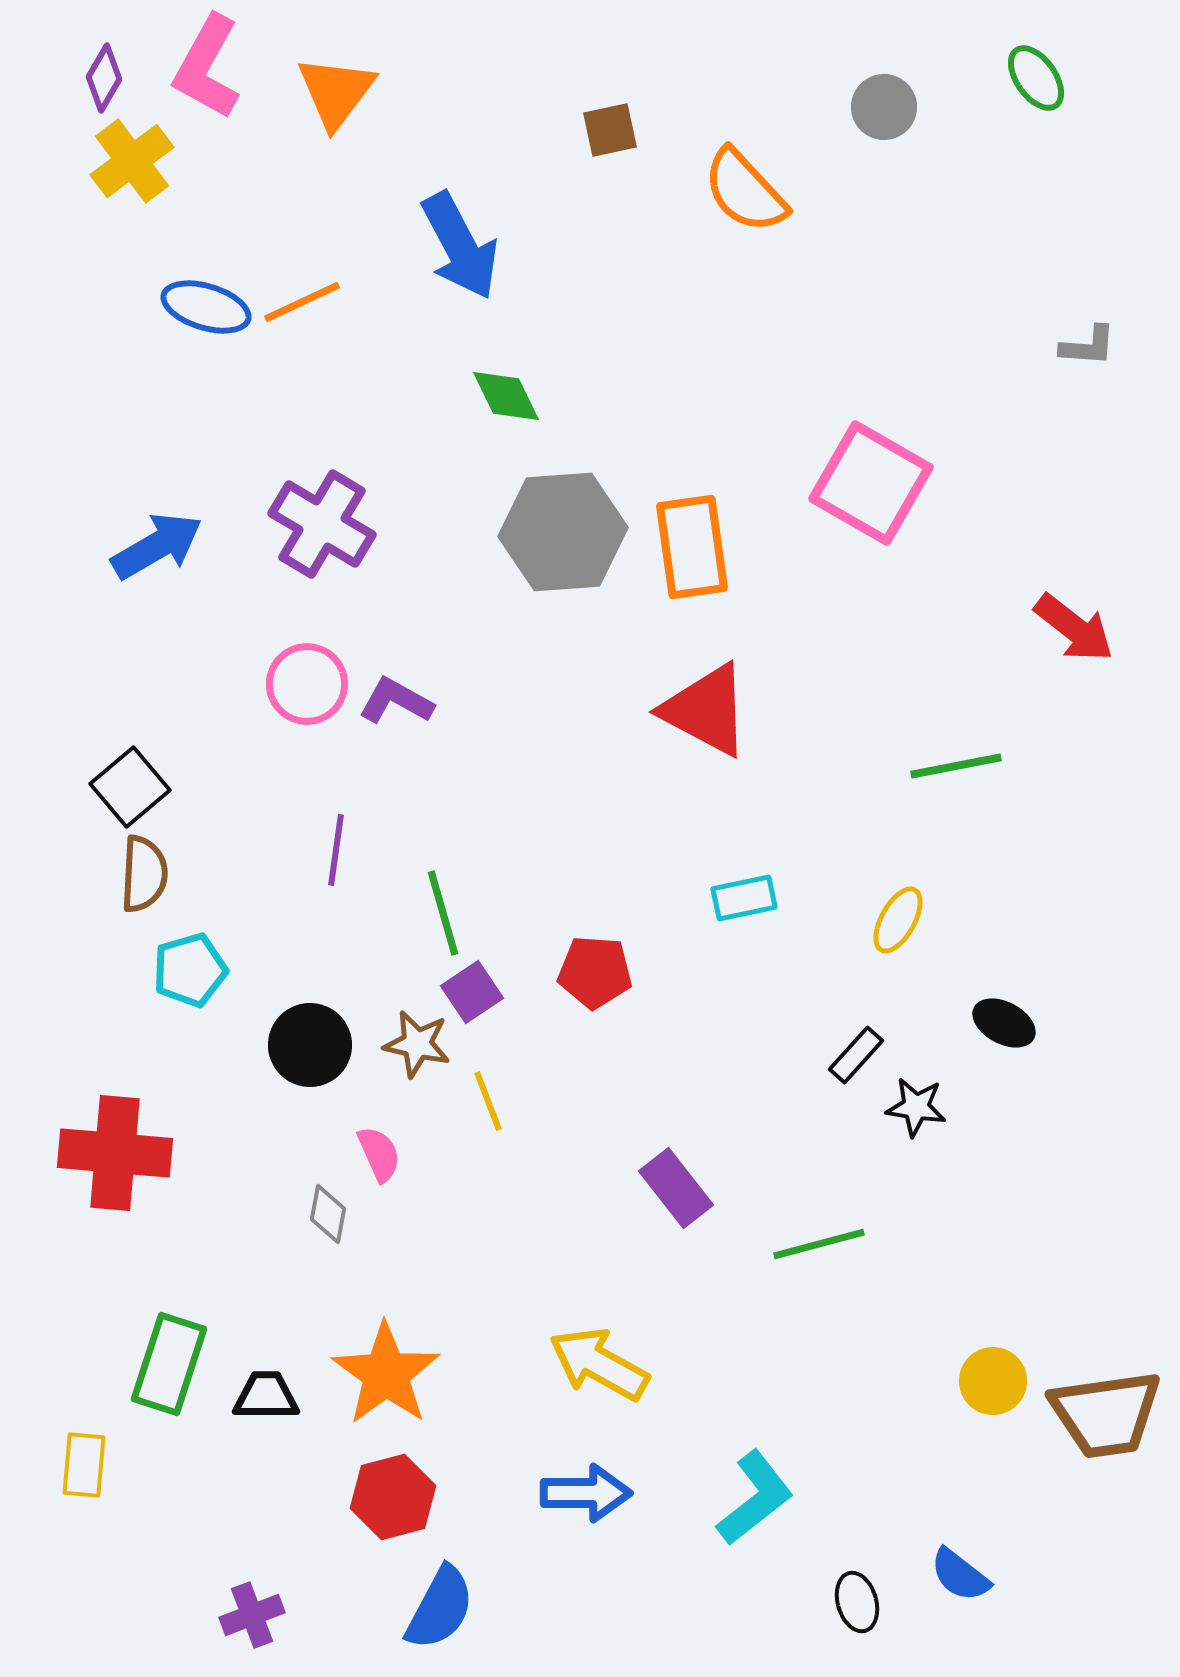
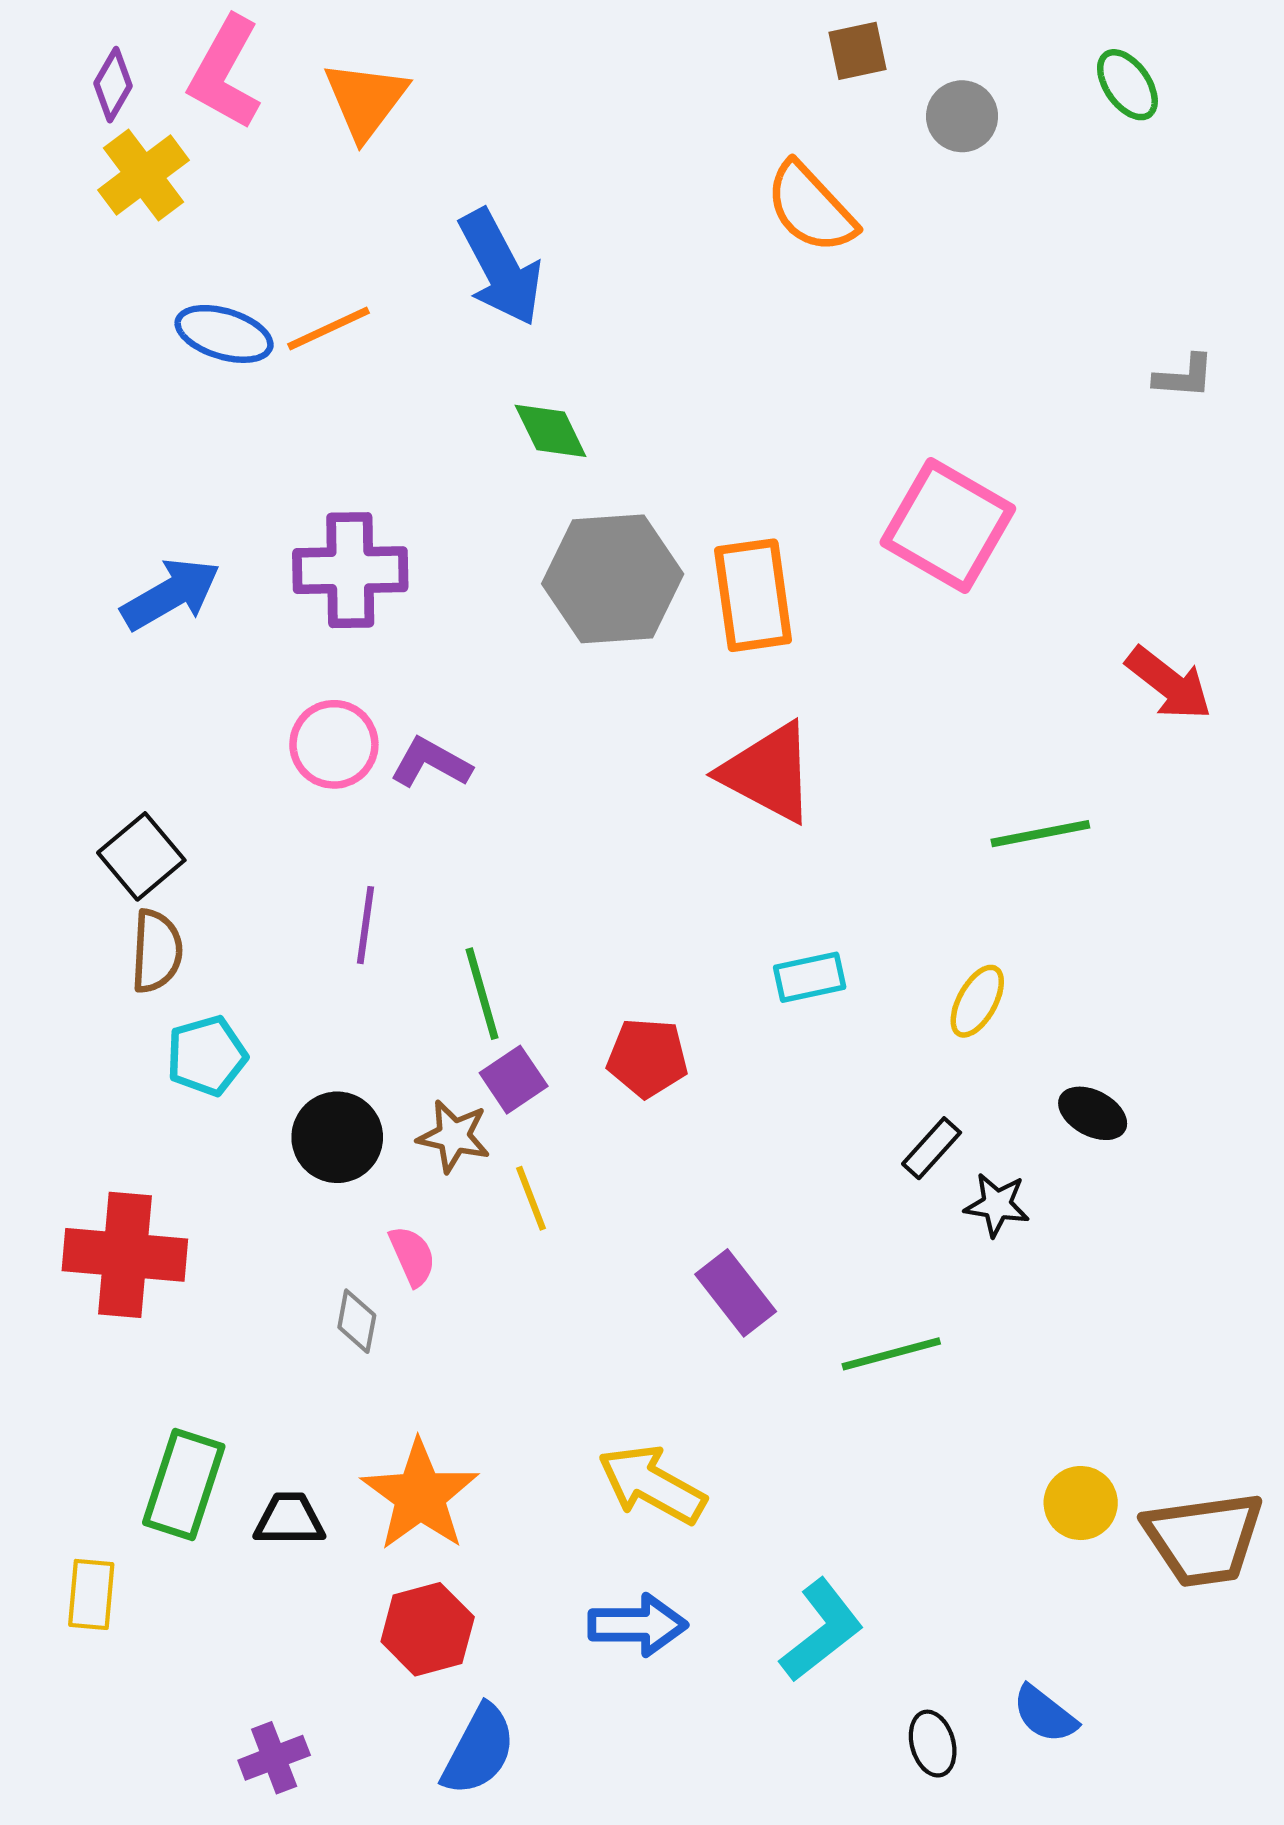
brown square: (610, 130) -> (858, 51), moved
purple cross: (322, 524) -> (350, 570), turned -32

